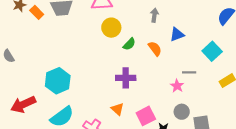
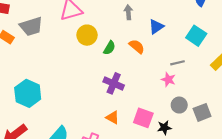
purple cross: (126, 78) -> (114, 83), turned 36
cyan hexagon: (58, 81) -> (28, 93), moved
pink square: (146, 116) -> (143, 118), turned -30

